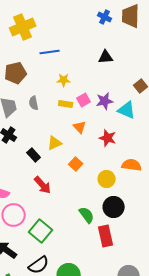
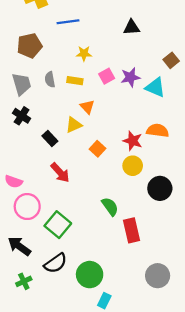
yellow rectangle: (66, 104) -> (75, 81), moved
orange triangle: (80, 127) -> (87, 107), moved
red star: (108, 138) -> (133, 141), moved
orange semicircle: (132, 165) -> (158, 131), moved
black circle: (114, 207) -> (160, 188), moved

